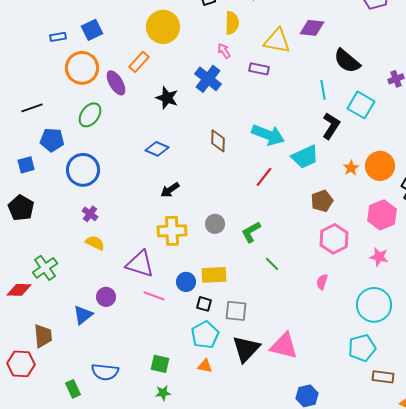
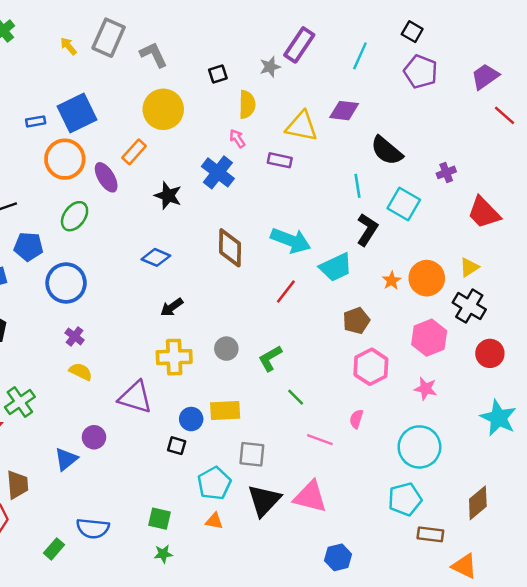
blue square: (92, 30) -> (77, 113), size x1.5
brown diamond: (218, 141) -> (230, 248), size x1.4
pink line: (154, 296) -> (320, 440), moved
black square: (204, 304) -> (177, 446), moved
green rectangle: (73, 389) -> (54, 549), turned 66

